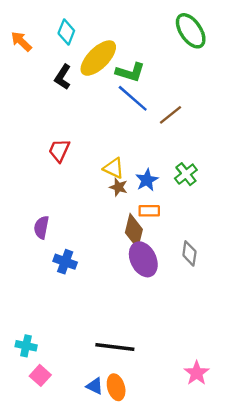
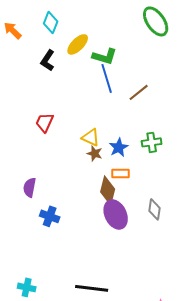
yellow ellipse: (98, 58) -> (78, 44), size x0.7
blue line: (133, 98) -> (107, 78), turned 32
green cross: (186, 174) -> (152, 142), turned 30
cyan cross: (26, 346) -> (27, 287), moved

